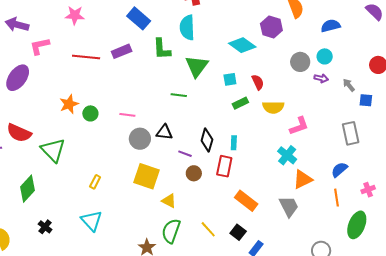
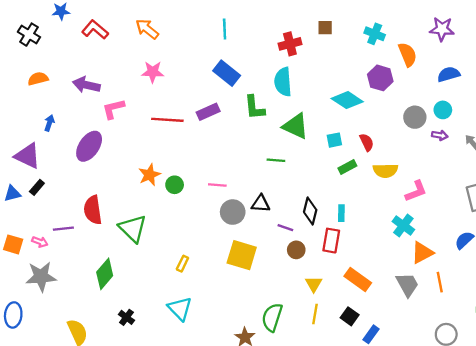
green triangle: (197, 66) -> (295, 126), turned -40
red semicircle: (19, 133) -> (93, 210), turned 60
orange line: (337, 198) -> (440, 282), moved
yellow triangle: (169, 201) -> (314, 284), moved, turned 35
yellow line: (208, 229) -> (315, 314), turned 54

